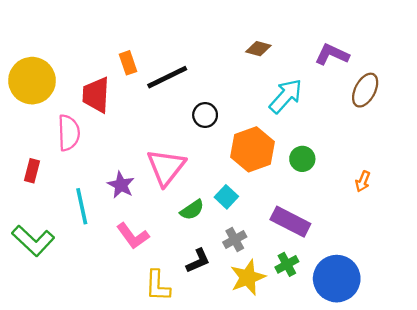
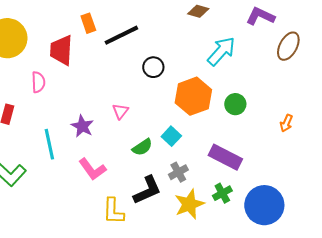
pink semicircle: (69, 133) -> (38, 82), size x0.7
pink triangle: (166, 167) -> (120, 111), size x0.5
black L-shape: (198, 261) -> (147, 190), size x1.4

